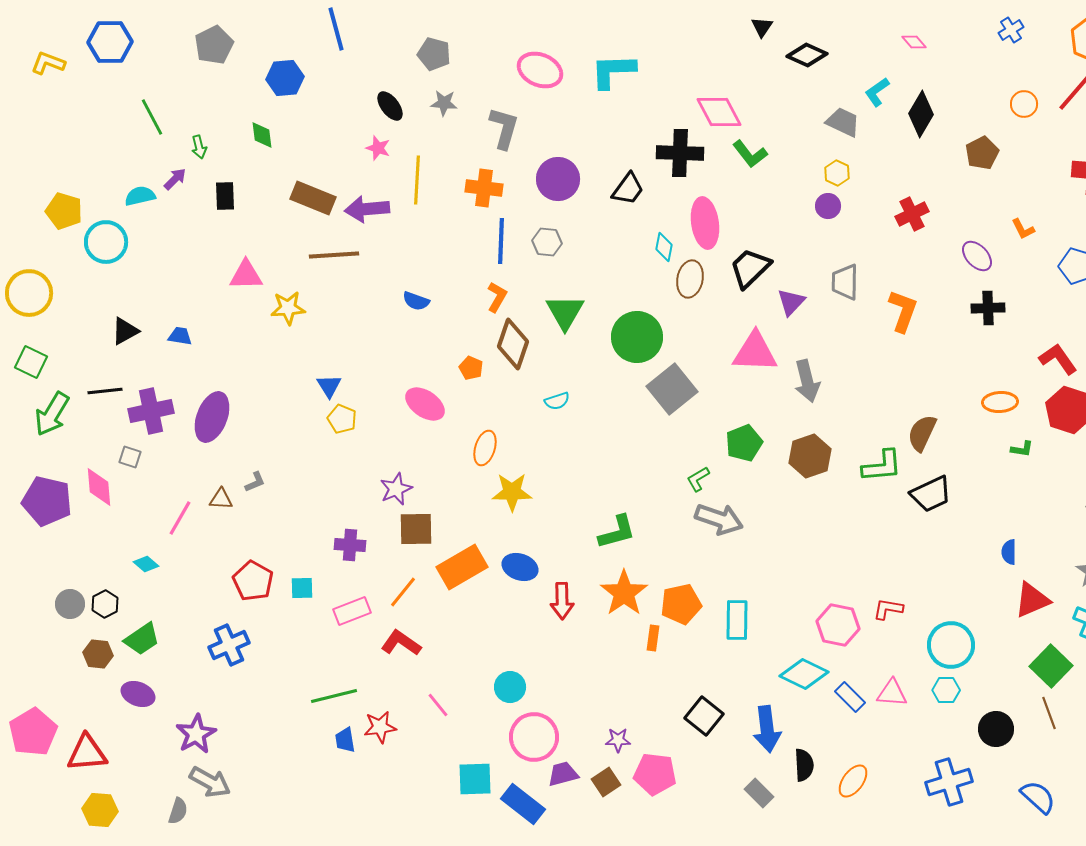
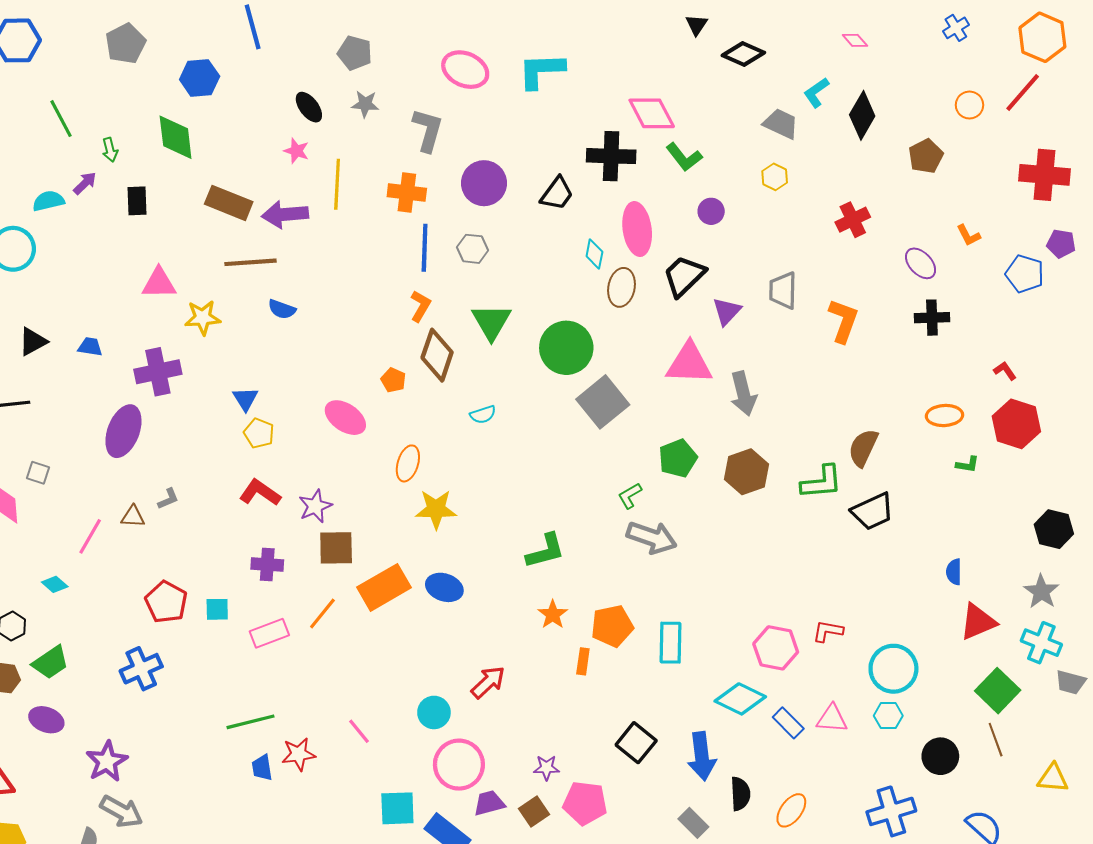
green diamond: (262, 135) -> (176, 137), size x1.6
purple circle: (828, 206) -> (711, 211), moved
blue semicircle: (416, 301) -> (282, 309), moved
red L-shape: (1058, 359) -> (1005, 371), size x0.6
purple cross: (151, 411) -> (158, 372), moved
orange star: (624, 593) -> (553, 615), size x0.6
red arrow: (562, 601) -> (488, 682), moved, turned -132
red L-shape: (401, 643) -> (260, 493), moved

